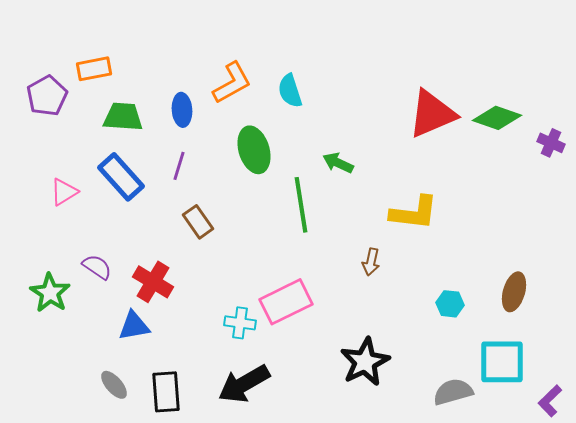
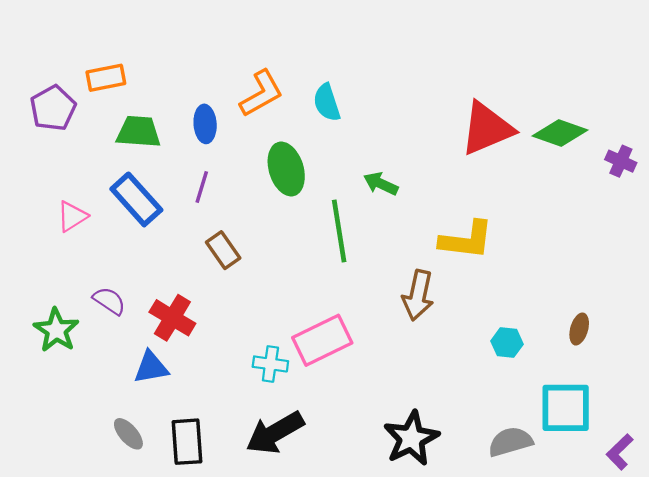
brown arrow: (371, 262) -> (418, 295), size x1.6
brown ellipse: (514, 292) -> (579, 329), size x0.7
black star: (365, 362) -> (411, 438), moved

